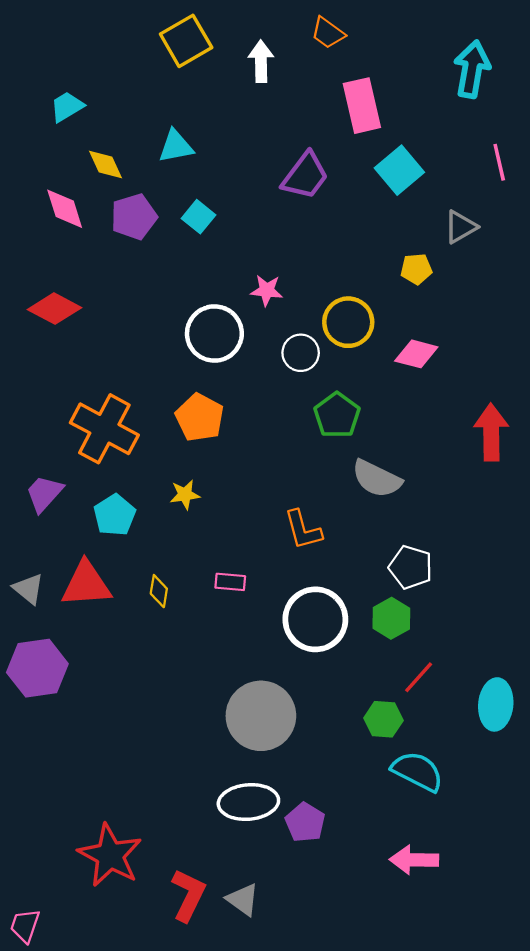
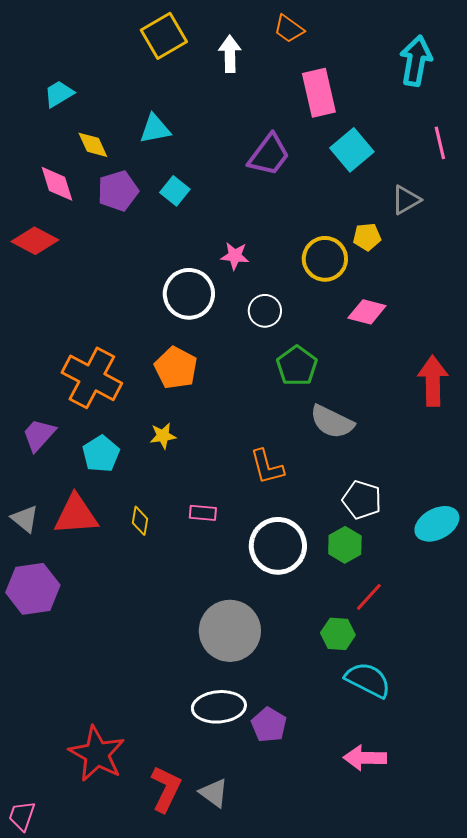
red diamond: (54, 309) -> (35, 241), moved
yellow circle: (348, 322) -> (325, 259), moved
cyan ellipse: (496, 704) -> (437, 524), moved, turned 57

